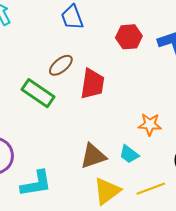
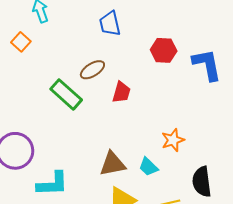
red trapezoid: (92, 84) -> (121, 92), size x0.7
orange star: (150, 124) -> (173, 140), turned -30

